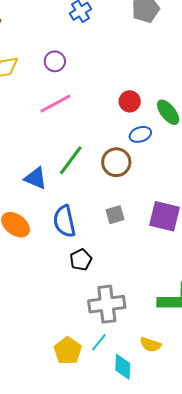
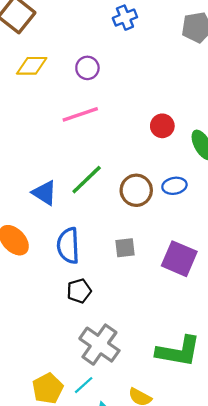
blue ellipse: (140, 134) -> (174, 186), moved
gray cross: (107, 304) -> (99, 345), turned 33

